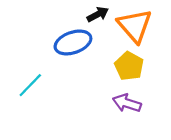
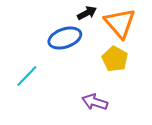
purple arrow: (127, 103) -> (95, 102), moved

